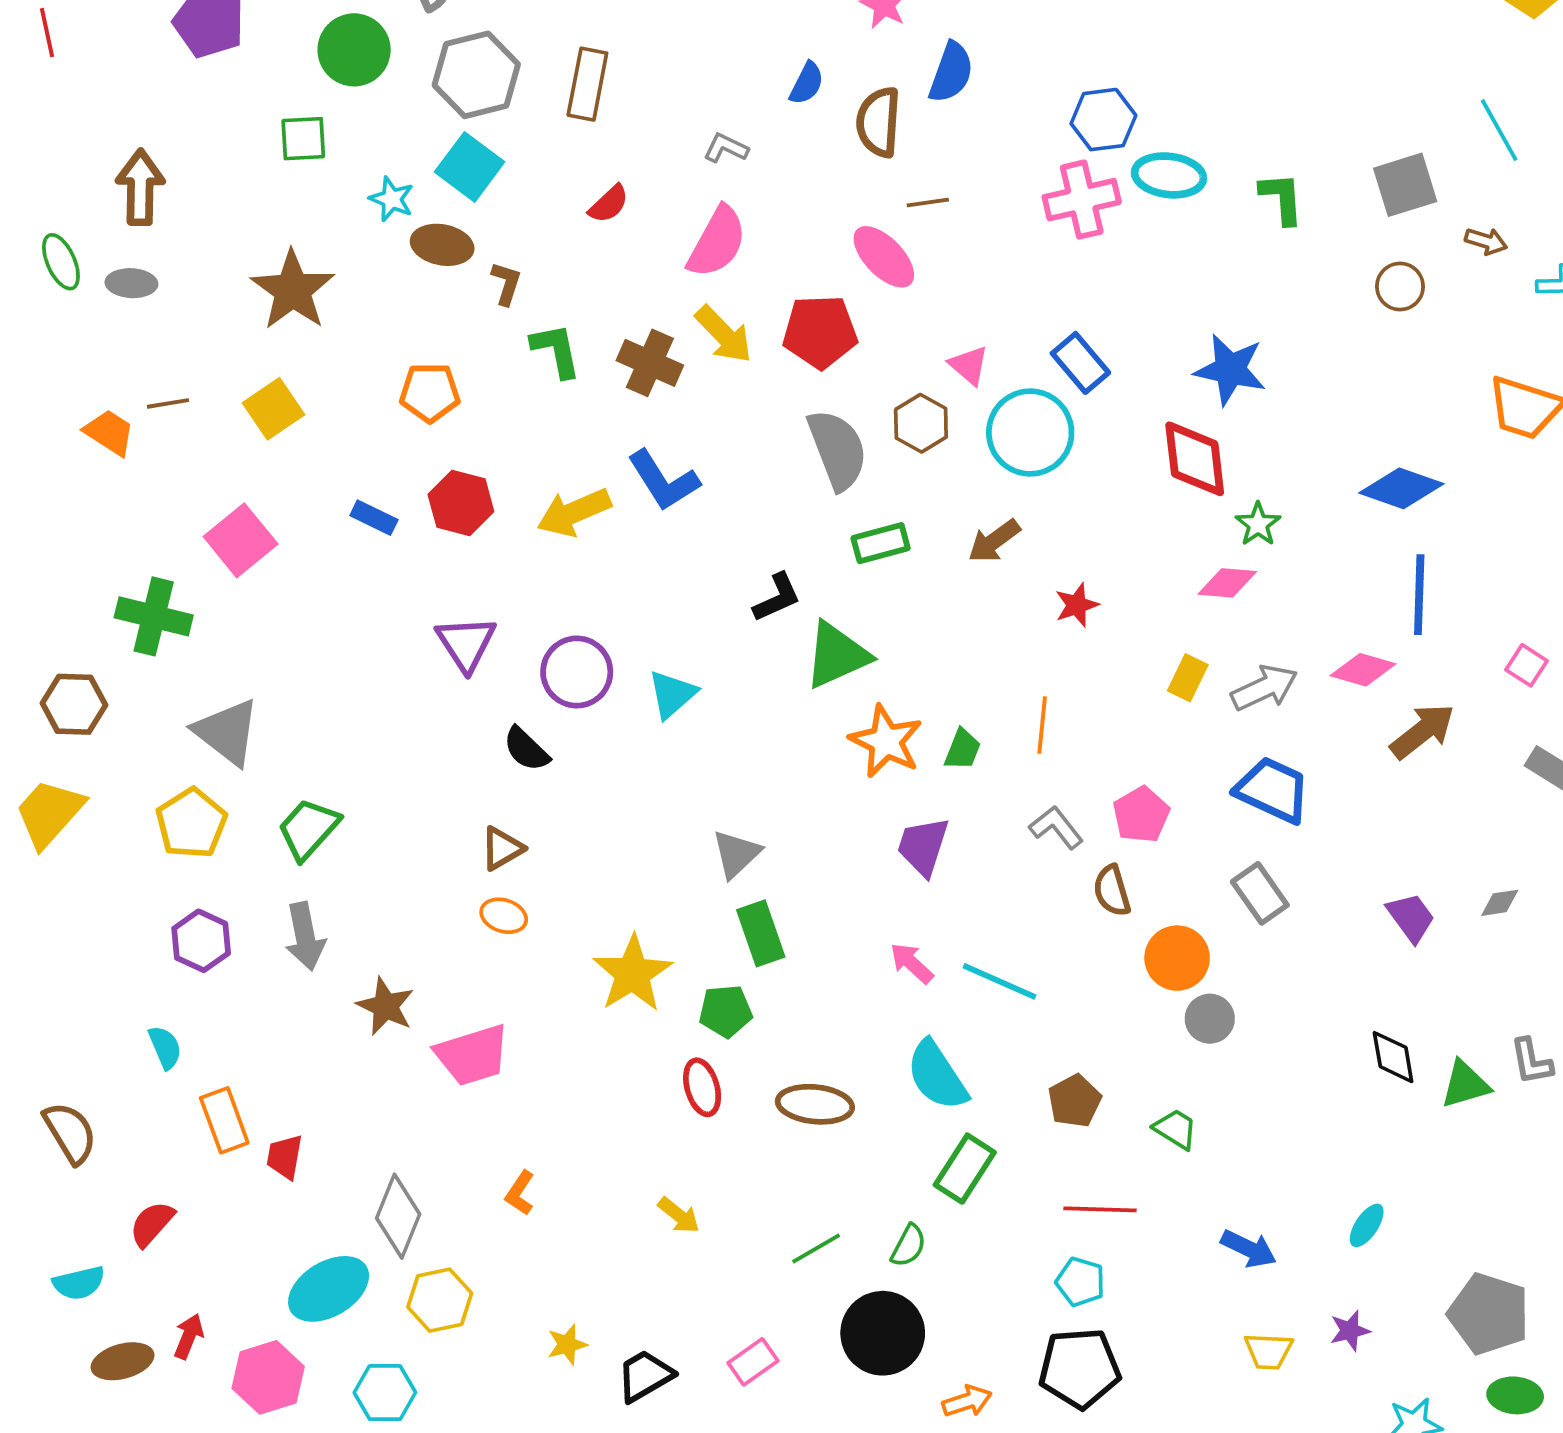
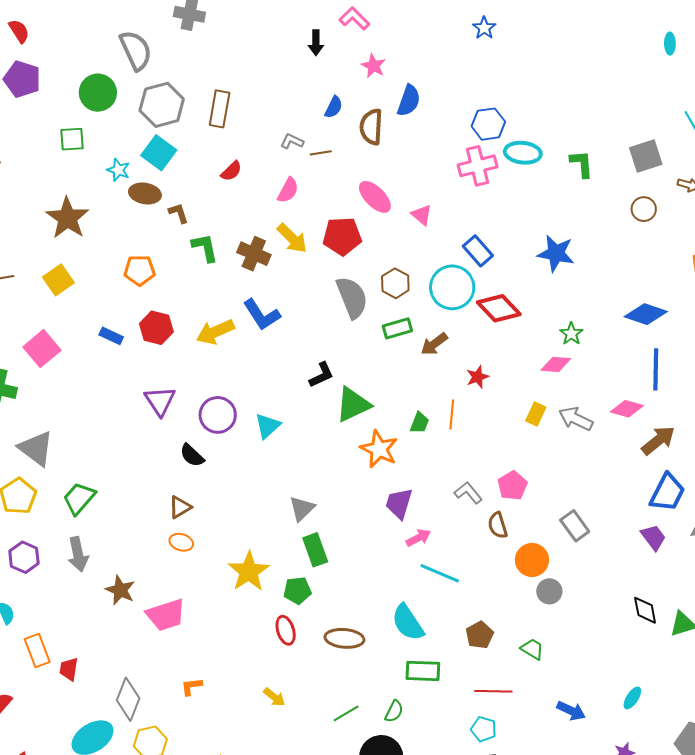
brown line: (928, 202) -> (321, 153), moved
pink semicircle: (717, 242) -> (288, 190), size x0.7
brown L-shape: (506, 283) -> (179, 213), turned -35
pink triangle: (969, 365) -> (422, 215), moved
red diamond: (1195, 459) -> (499, 308), moved, turned -36
green rectangle: (881, 543) -> (397, 328), moved
gray arrow: (1264, 688) -> (576, 419), turned -128
orange line: (1042, 725) -> (452, 414), moved
green trapezoid: (963, 749) -> (420, 423), moved
blue trapezoid: (1273, 790) -> (667, 493), moved, turned 93
pink arrow: (912, 963) -> (418, 538), moved, turned 110
green rectangle: (965, 1169) -> (423, 671), turned 60
orange L-shape: (520, 1193) -> (191, 686), turned 50

